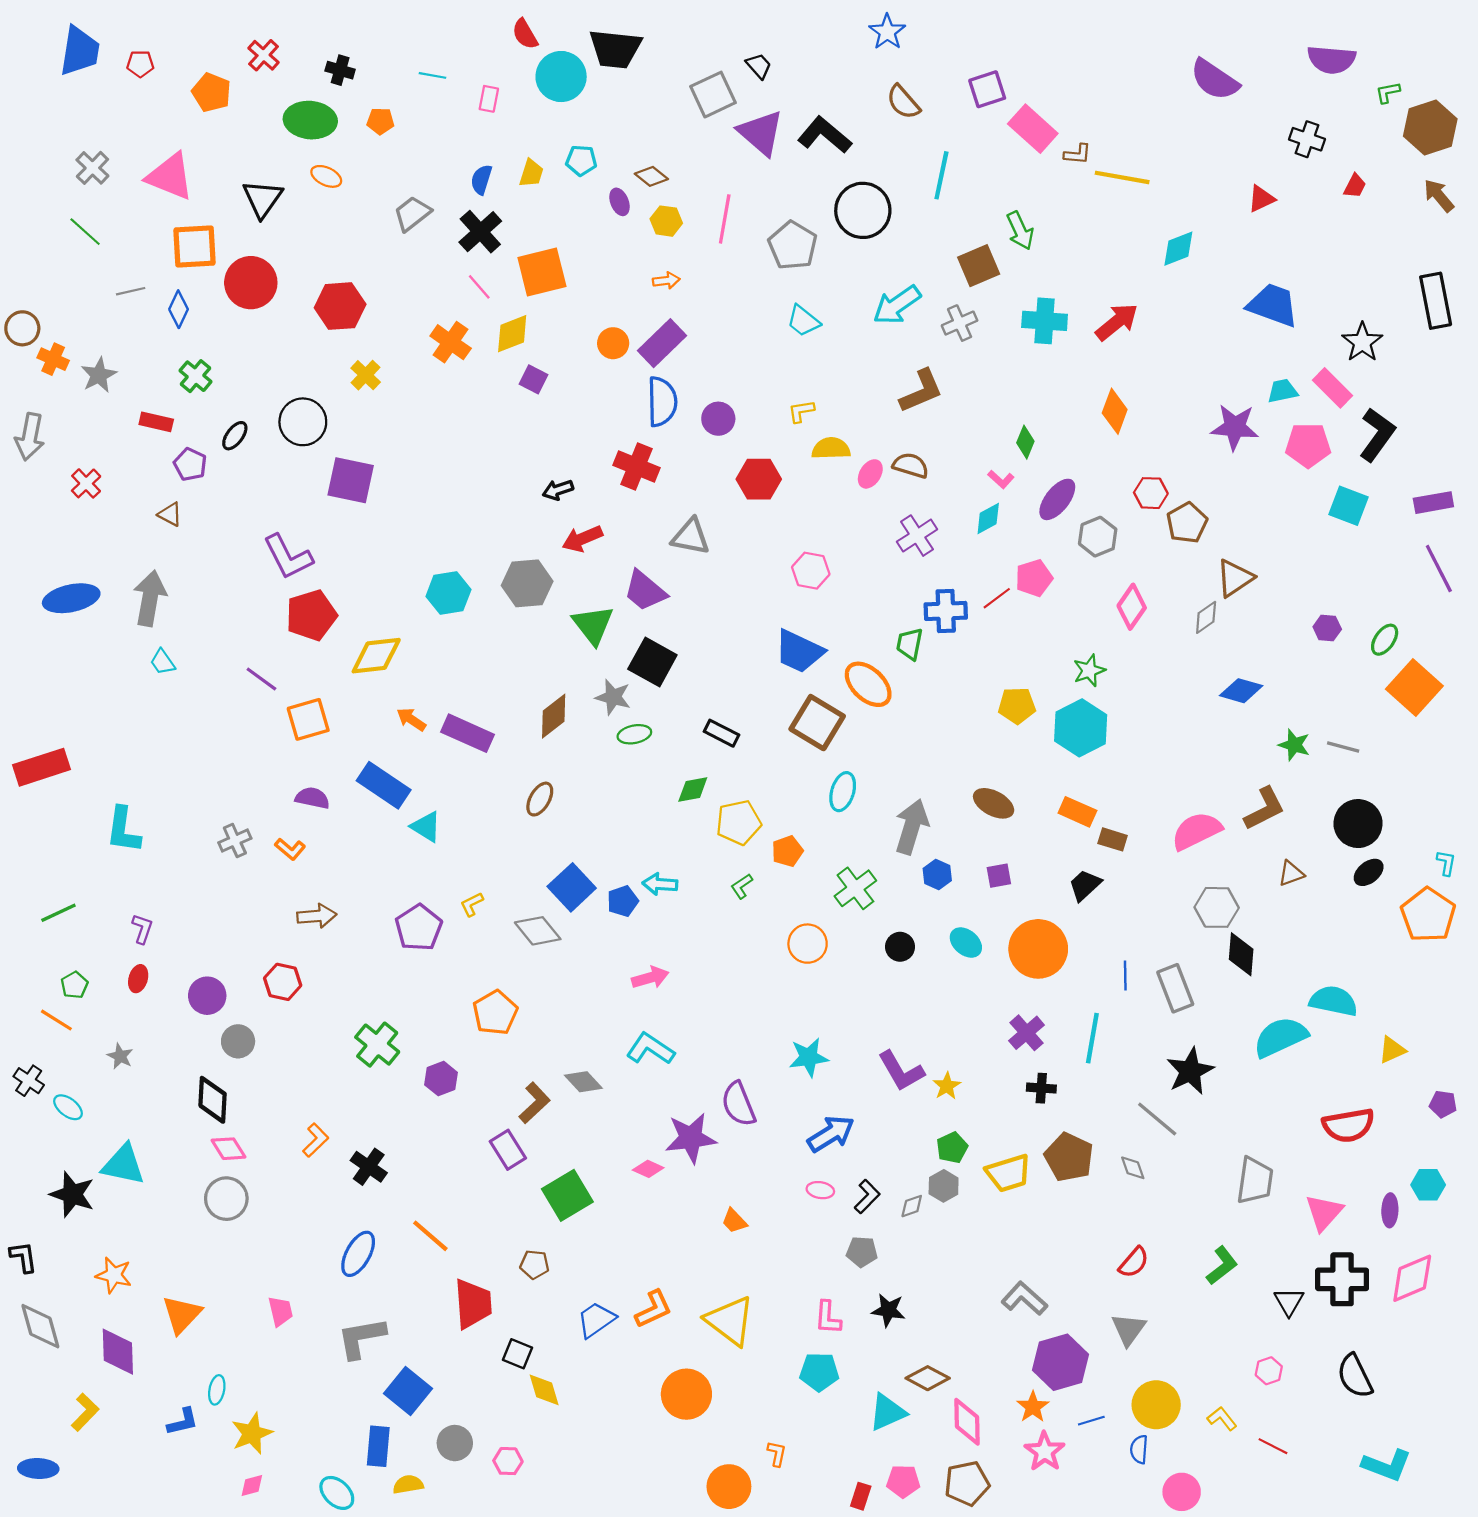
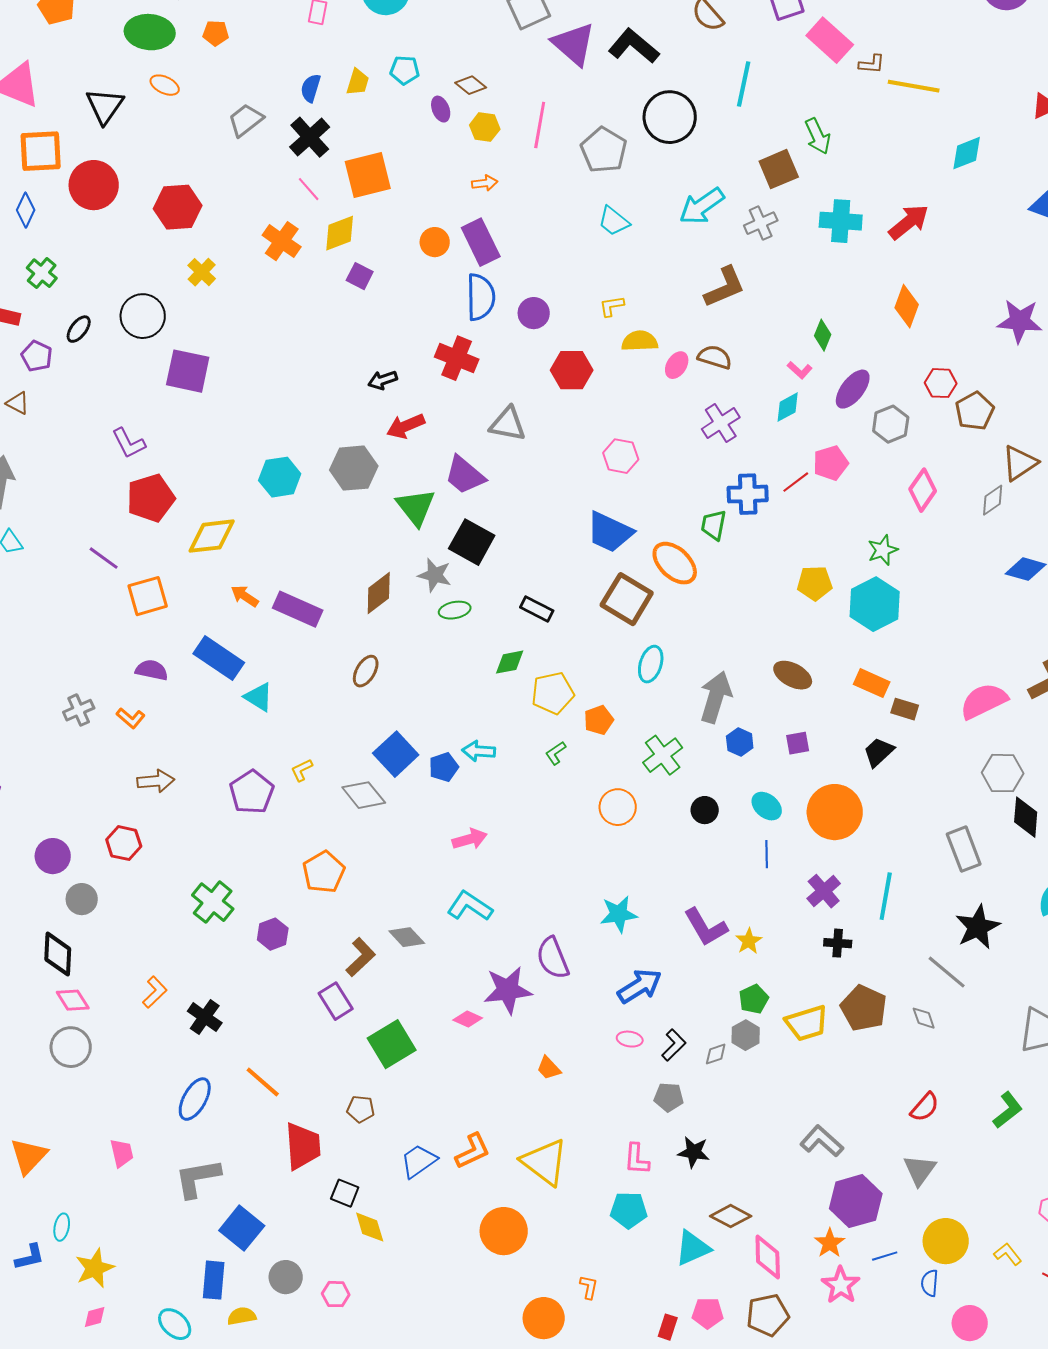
purple rectangle: (662, 343) -> (481, 242), turned -72
purple L-shape: (288, 557) -> (129, 443), size x0.7
blue line: (1125, 975) -> (767, 854), moved

